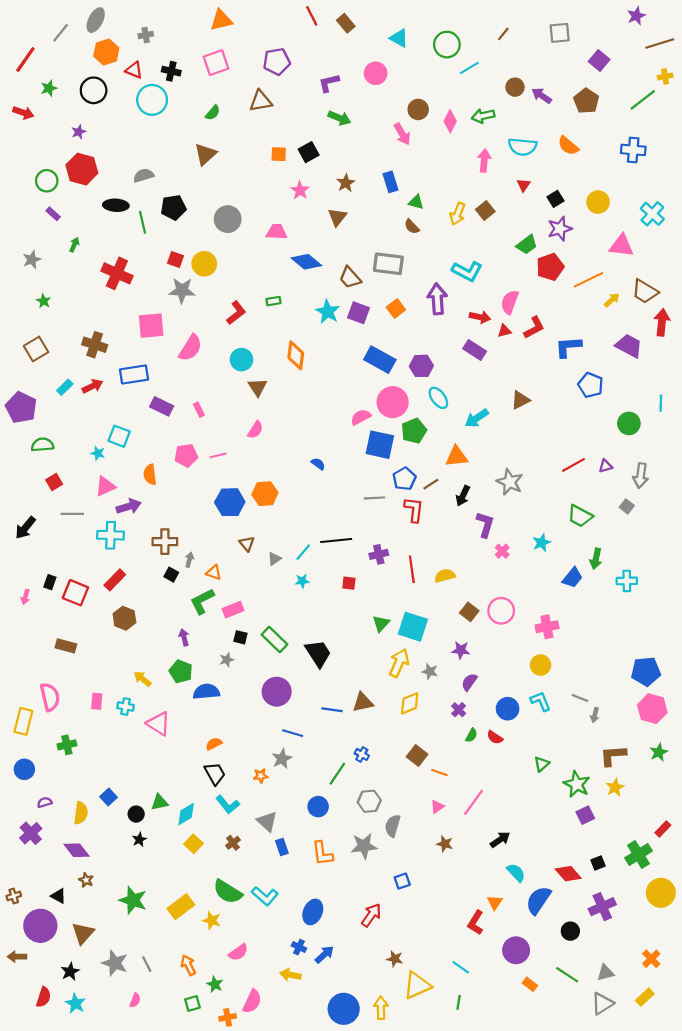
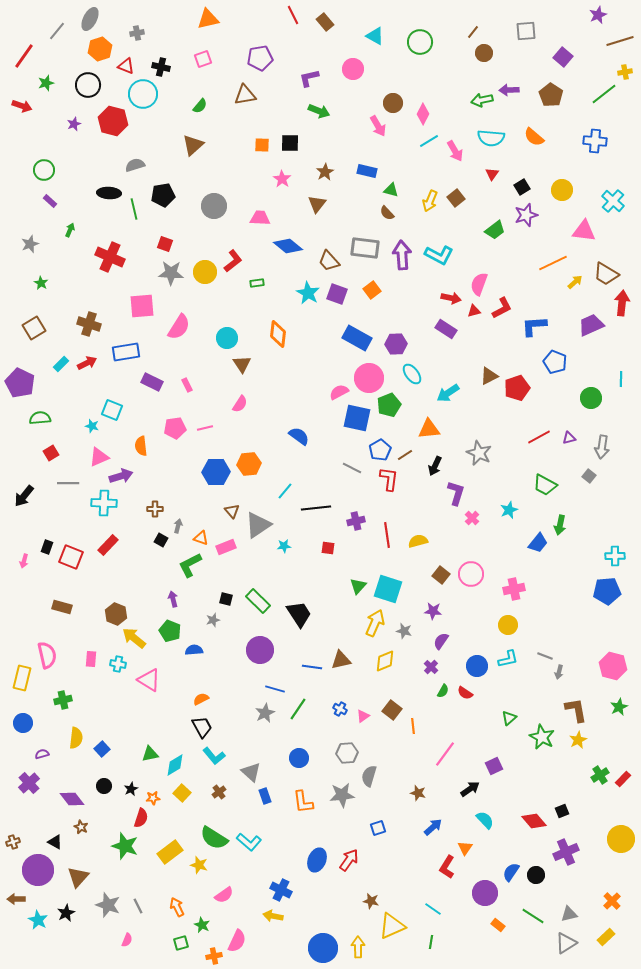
pink square: (216, 63) -> (203, 59), size x0.7
cyan line: (469, 68) -> (429, 141), moved
brown circle: (515, 87) -> (484, 53), moved
purple arrow: (542, 96) -> (509, 90), turned -36
green arrow: (483, 116) -> (482, 100), moved
black square: (309, 152) -> (290, 143), turned 30
pink arrow: (484, 161) -> (455, 151), turned 145
red hexagon: (82, 169) -> (113, 121), moved
blue rectangle: (390, 182) -> (367, 171), turned -60
yellow circle: (204, 264) -> (205, 272), moved
red pentagon: (550, 267) -> (517, 388), moved
purple arrow: (437, 299) -> (402, 255), moved
red L-shape: (236, 313) -> (233, 261), moved
purple trapezoid: (629, 346) -> (591, 325), turned -52
blue semicircle: (318, 464) -> (299, 436), size x1.5
gray line: (375, 498) -> (352, 468), turned 30
brown cross: (165, 542) -> (155, 509), size x0.7
cyan line: (303, 552) -> (285, 491), moved
gray triangle: (274, 559) -> (258, 525), size x2.0
cyan cross: (627, 581) -> (615, 556), moved
pink rectangle: (233, 610) -> (226, 547), moved
brown hexagon: (124, 618) -> (116, 614), moved
blue pentagon: (646, 671) -> (607, 591), moved
yellow arrow: (143, 679) -> (134, 638), size x1.4
blue semicircle: (206, 692) -> (194, 650), size x0.7
cyan L-shape: (541, 701) -> (508, 659), turned 100
brown L-shape: (613, 755) -> (576, 710), turned 84
orange line: (439, 773) -> (413, 726), turned 63
green line: (337, 774) -> (298, 709), moved
orange star: (261, 776) -> (153, 798), moved
pink triangle: (437, 807) -> (363, 716), moved
yellow semicircle: (81, 813) -> (76, 738), moved
black circle: (136, 814) -> (104, 786), moved
purple square: (585, 815) -> (494, 766), moved
green cross: (638, 854) -> (600, 775), moved, size x0.7
blue semicircle: (538, 900) -> (511, 872), moved, size x0.7
blue ellipse: (313, 912) -> (317, 860), moved
blue cross: (299, 947) -> (281, 890), size x1.5
blue arrow: (325, 955) -> (433, 827), moved
red semicircle: (44, 997) -> (141, 818), moved
cyan star: (75, 1003) -> (38, 920), moved

